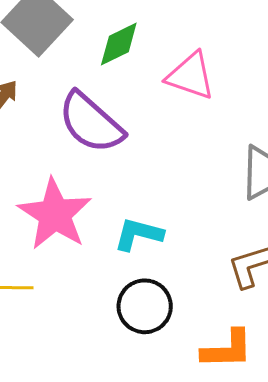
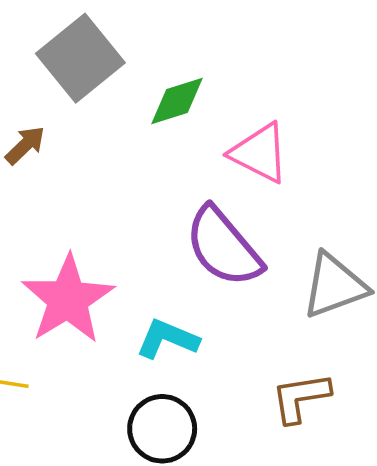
purple semicircle: (91, 123) -> (223, 247), moved

